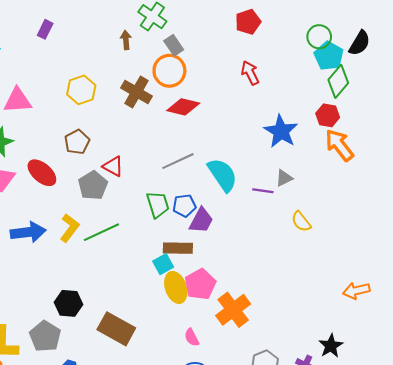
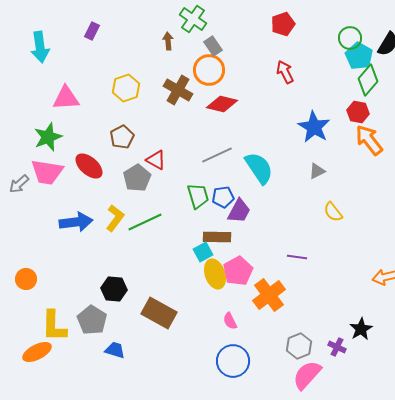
purple line: (263, 191) -> (297, 257), moved

